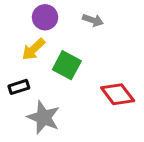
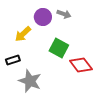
purple circle: (45, 17) -> (43, 17), moved
green square: (67, 65) -> (59, 48), moved

